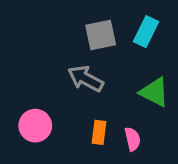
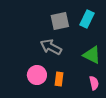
pink circle: (35, 126) -> (37, 75), moved
pink semicircle: (133, 139) -> (94, 83), moved

